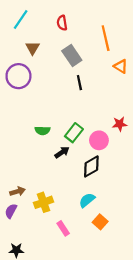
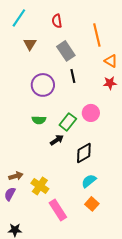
purple circle: (18, 76) -> (43, 85), moved
red star: (120, 124) -> (110, 83), moved
pink circle: (99, 140) -> (91, 113), moved
cyan semicircle: (87, 200) -> (89, 181), moved
yellow cross: (44, 202) -> (40, 186), turned -36
pink rectangle: (63, 228) -> (58, 210), size x1.5

